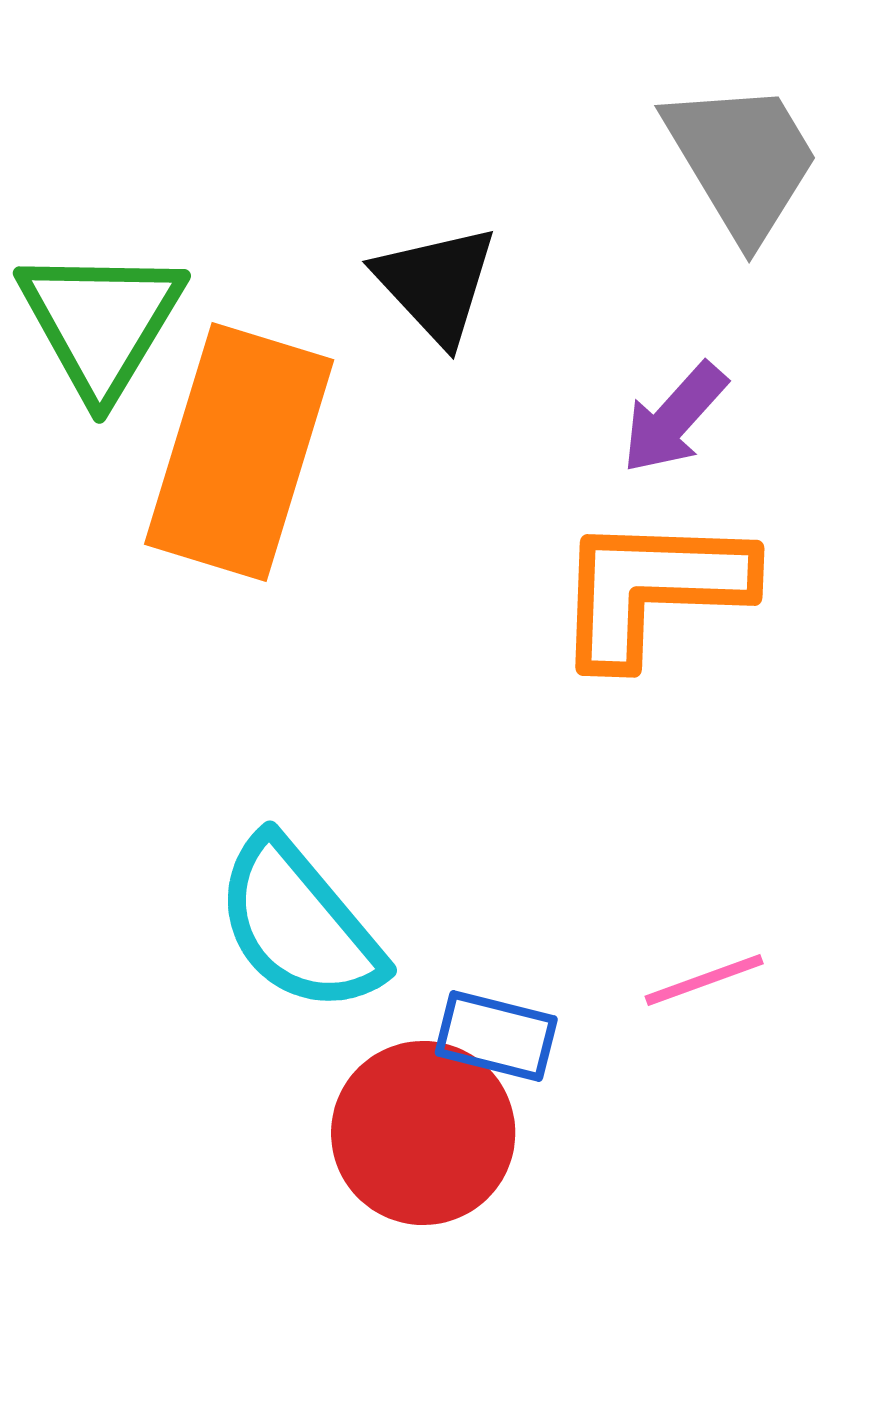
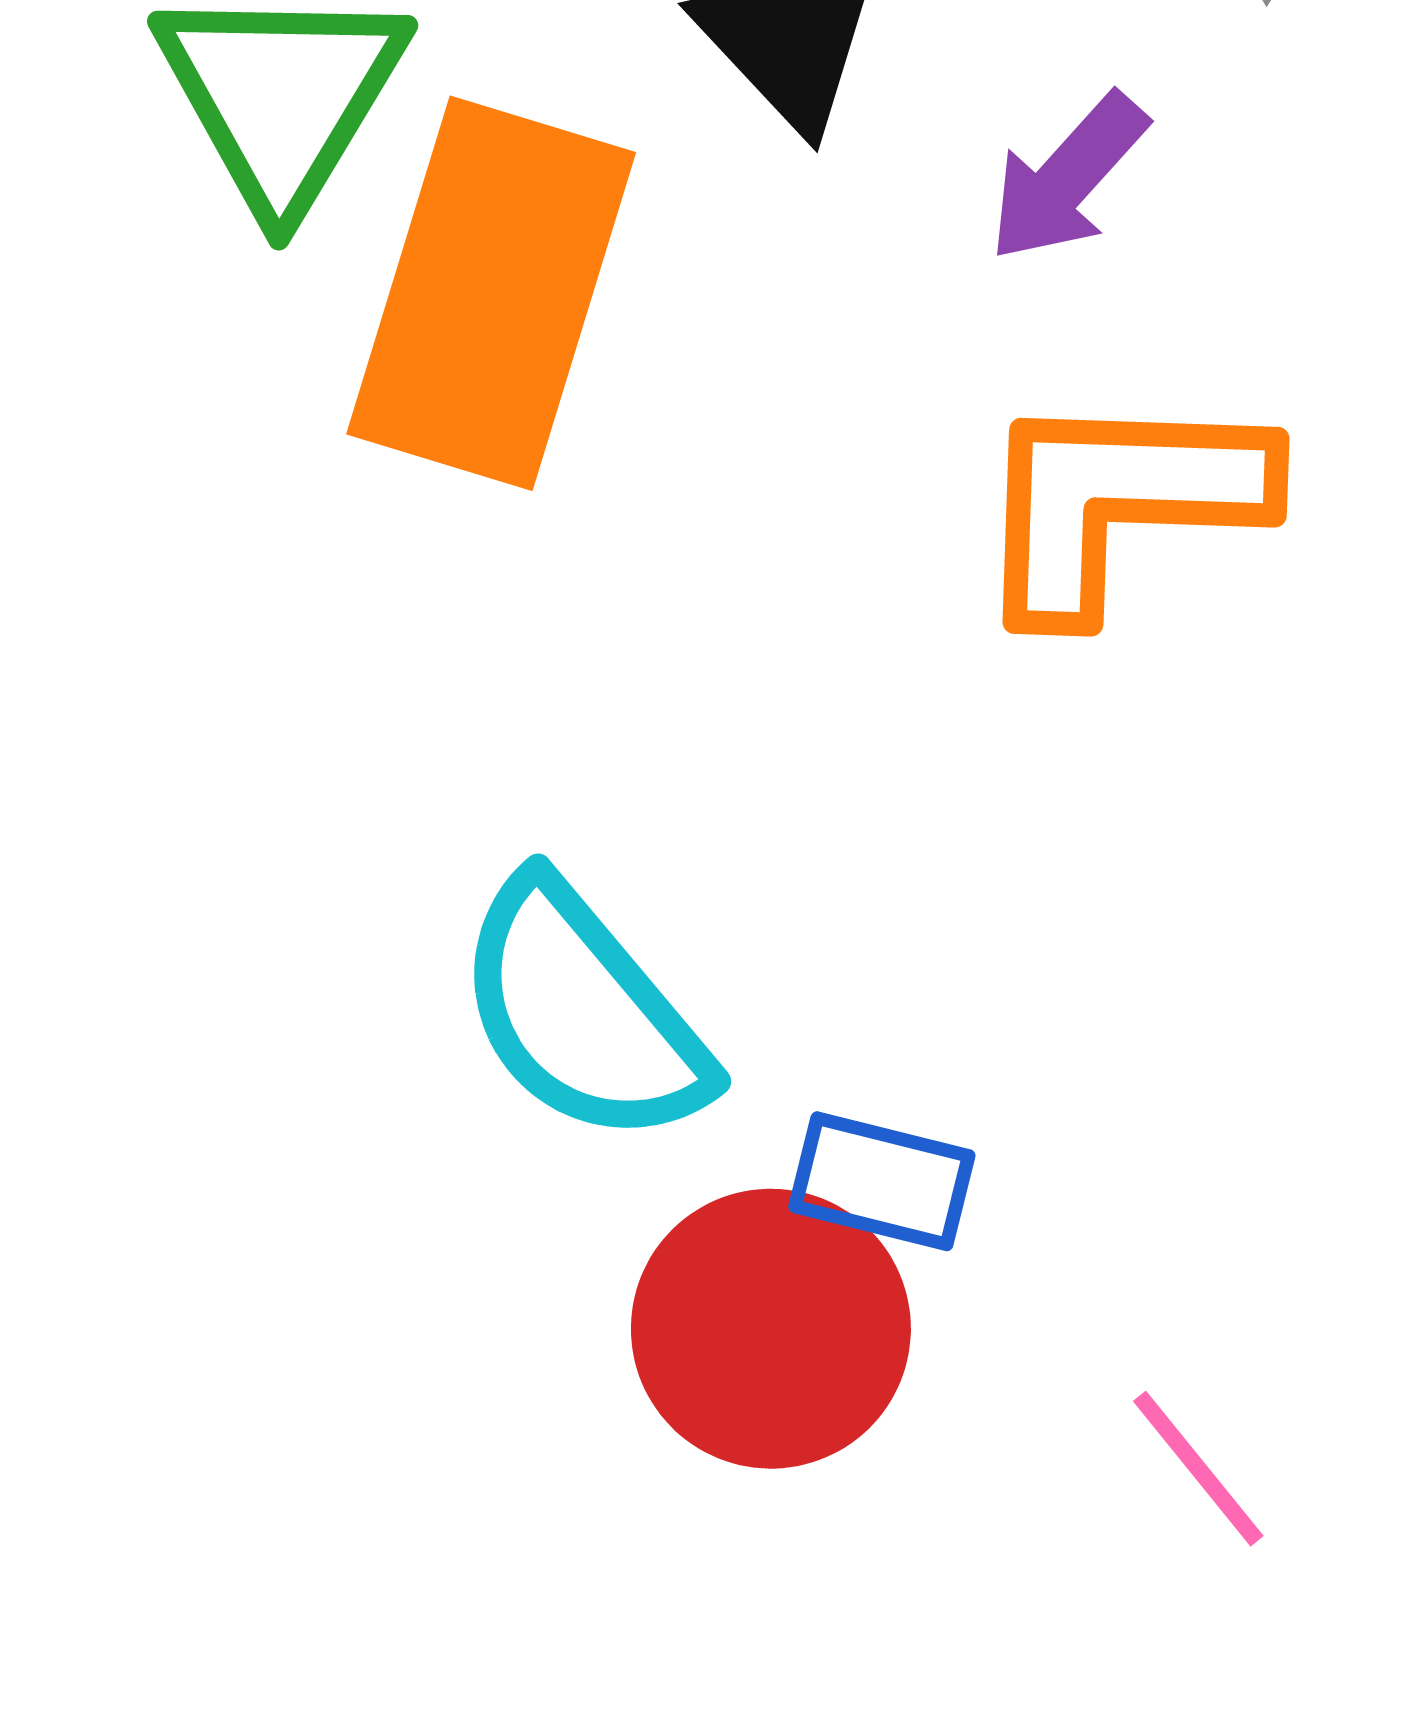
purple arrow: (674, 418) -> (1067, 178), moved
pink line: (704, 980) -> (1198, 1469), moved, turned 71

